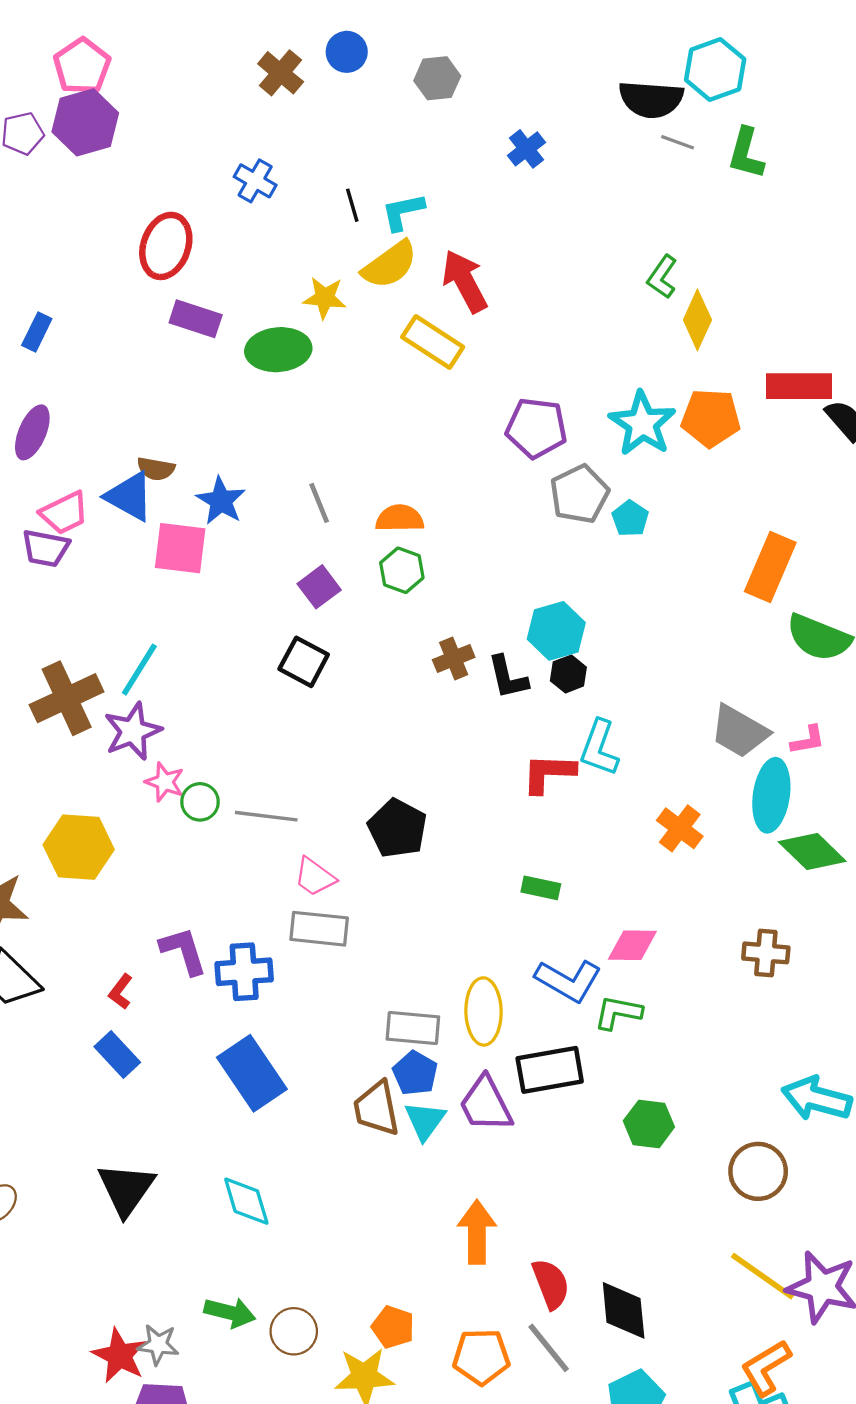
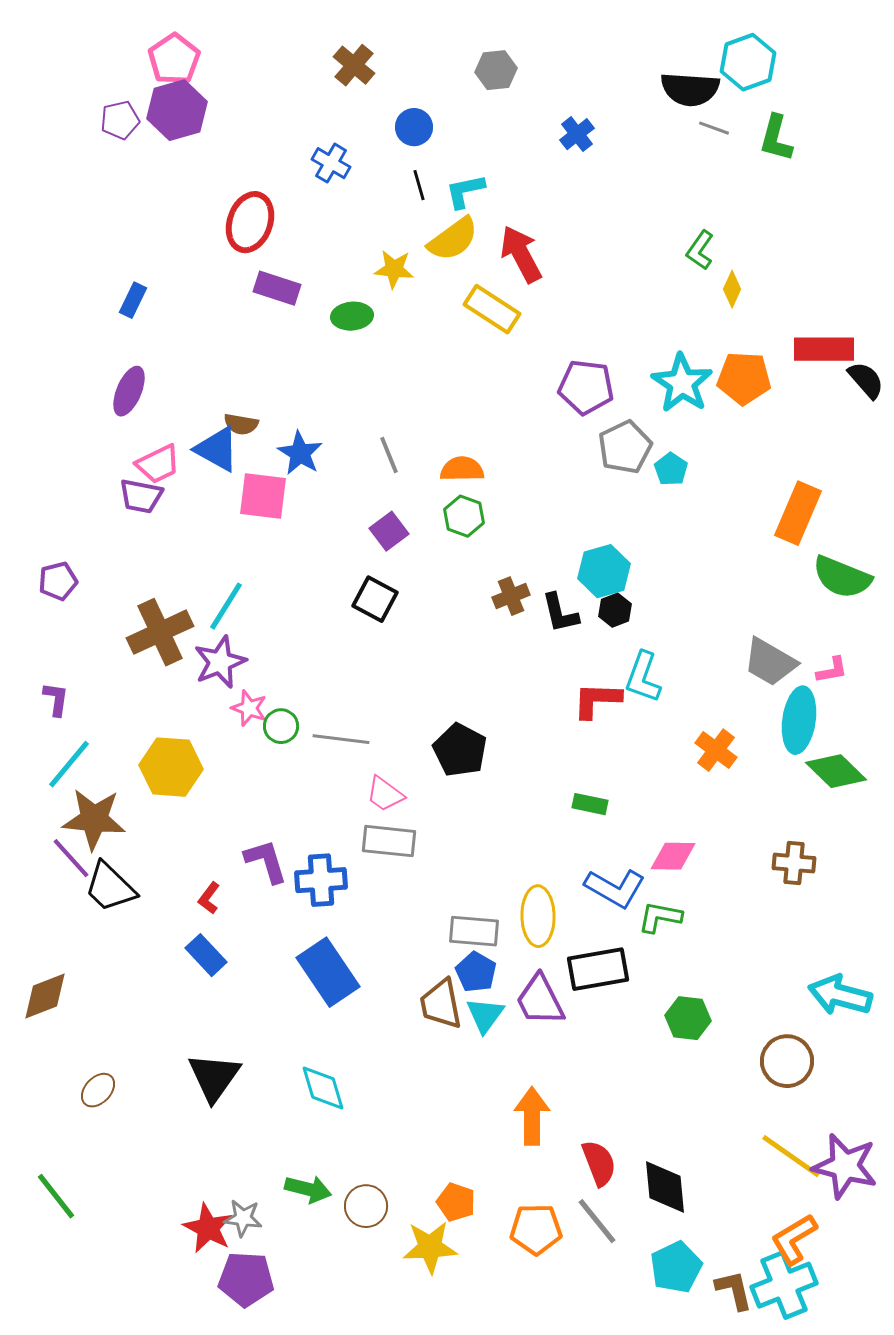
blue circle: (347, 52) -> (414, 127), moved
yellow diamond: (697, 320) -> (732, 289), size x0.7
green ellipse: (278, 350) -> (352, 316), size x0.7

